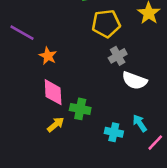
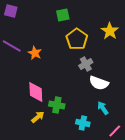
yellow pentagon: (106, 24) -> (77, 39), turned -30
orange star: (48, 56) -> (35, 53), moved
cyan arrow: (140, 123) -> (103, 108), moved

